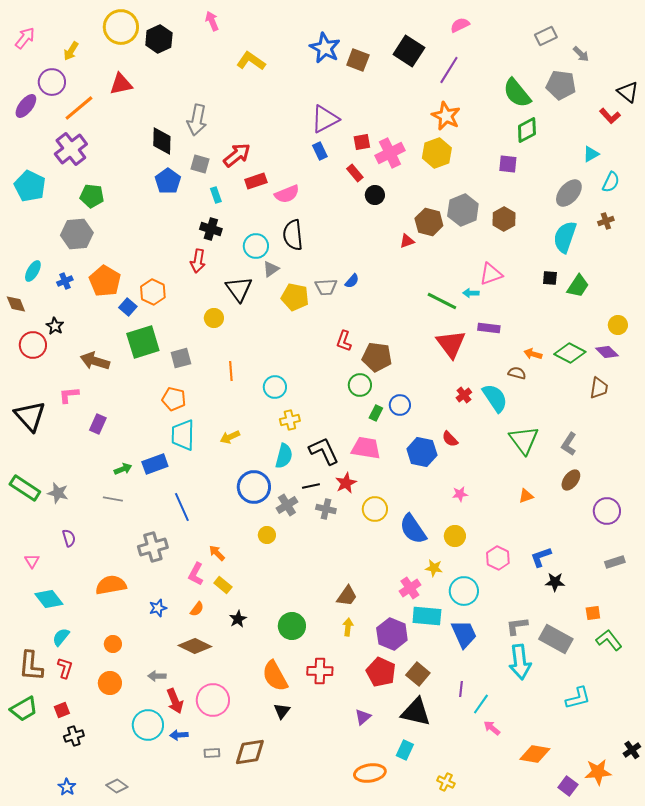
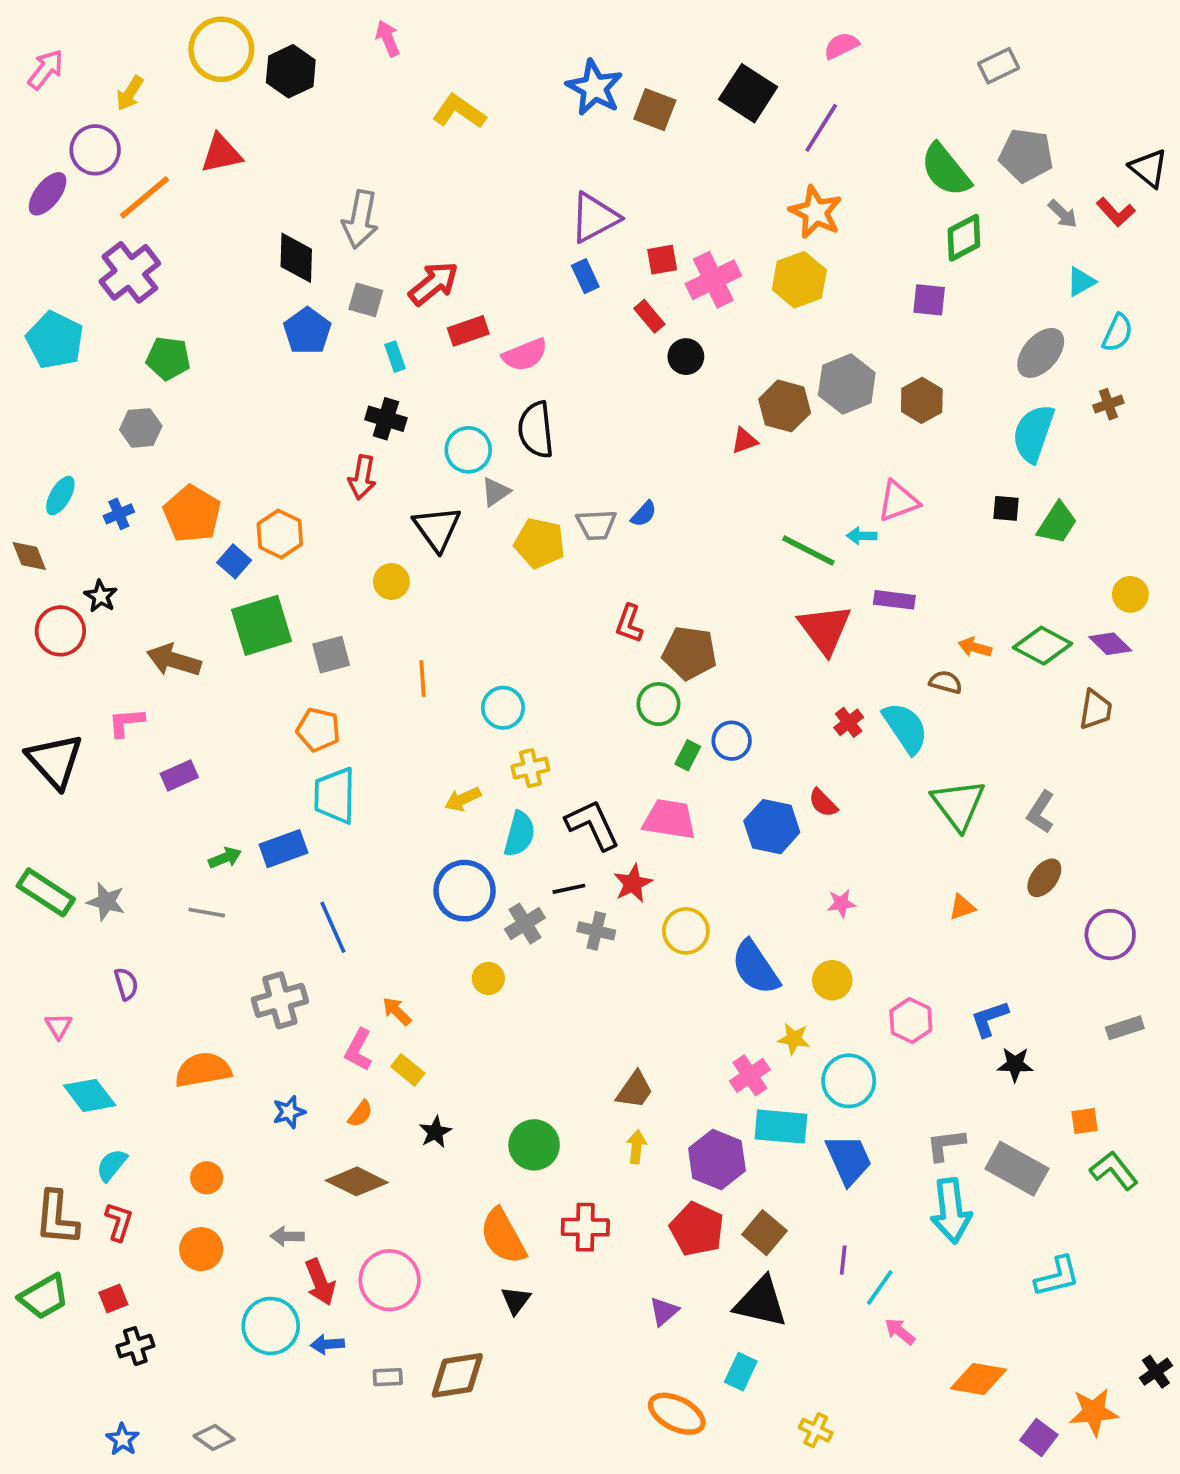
gray arrow: (581, 54) -> (1063, 214), moved
gray hexagon: (77, 234) -> (141, 428), size x0.7
purple rectangle: (98, 424) -> (179, 775), turned 42
yellow arrow: (230, 437) -> (463, 799), moved
orange ellipse: (370, 773) -> (677, 1414), turned 36

